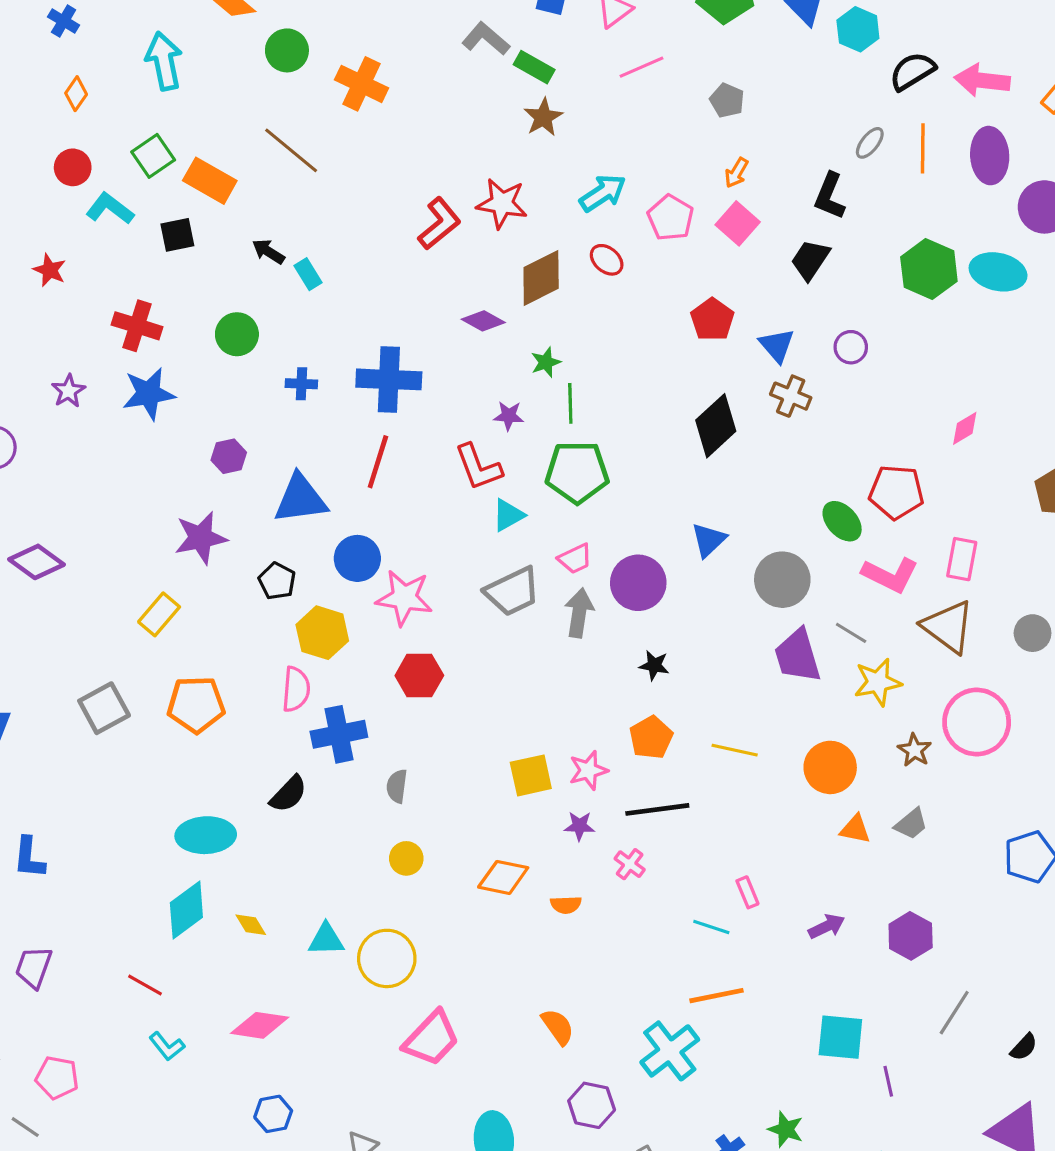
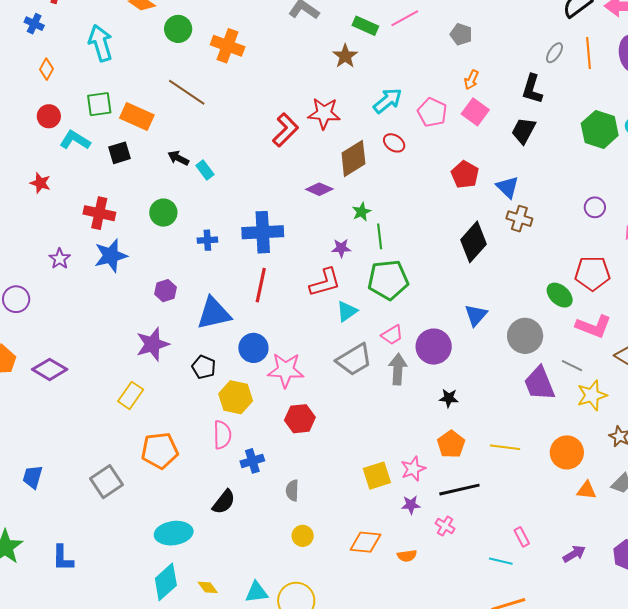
green rectangle: (534, 67) -> (365, 26), moved
green square: (153, 156) -> (99, 104), turned 32
purple circle: (851, 347) -> (595, 207), moved
red L-shape: (478, 467) -> (325, 282), turned -80
gray square: (104, 708) -> (106, 482), moved
blue cross: (339, 734) -> (252, 461), size x0.7

